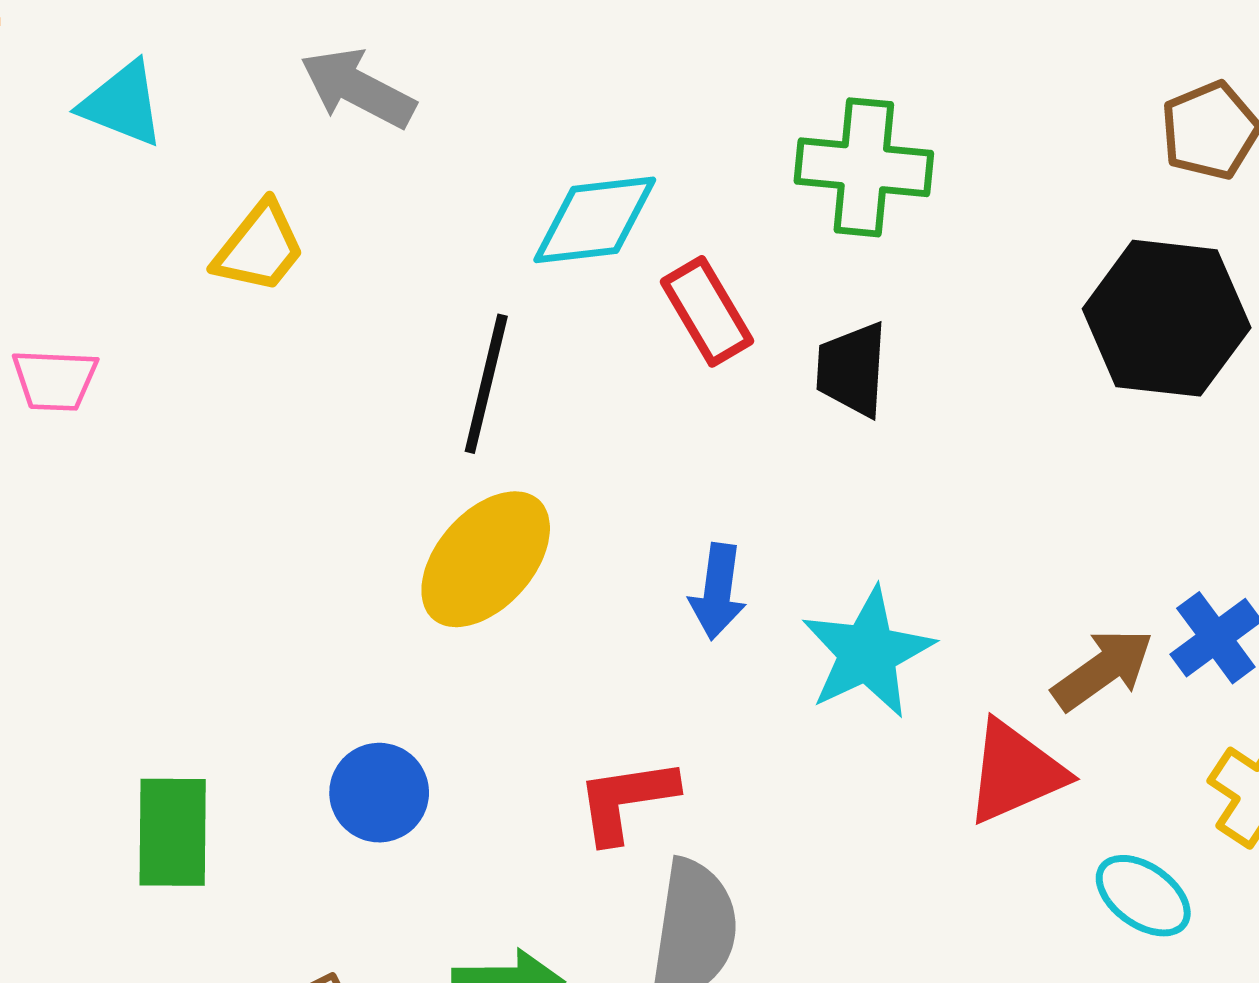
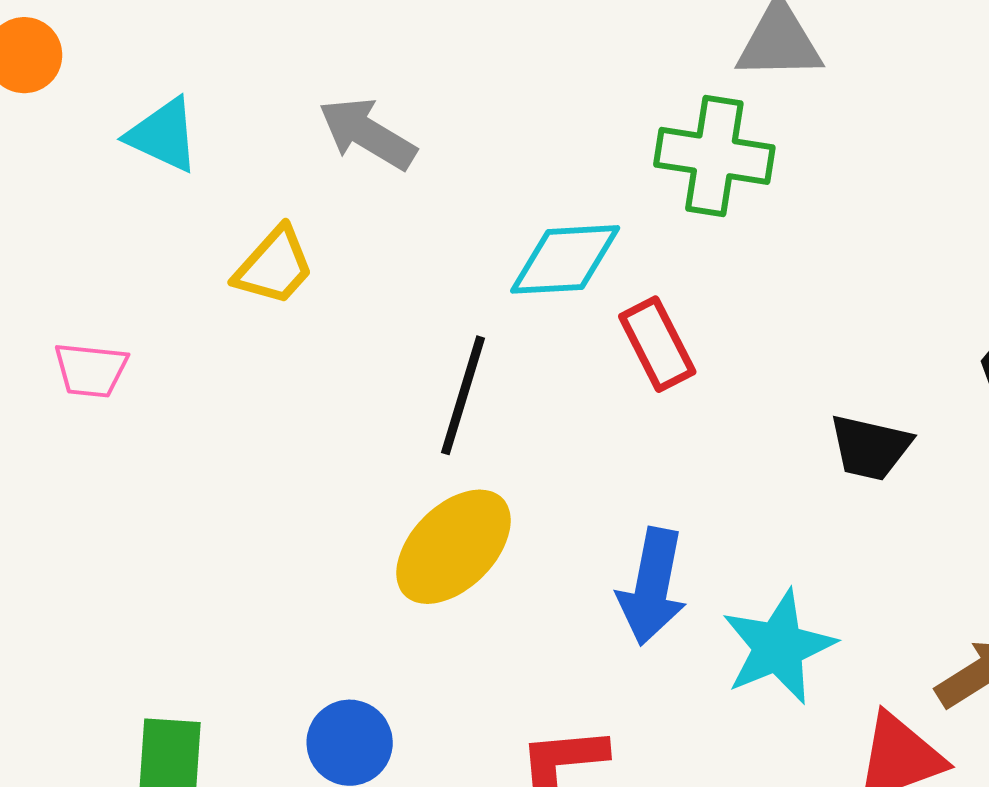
green cross: (864, 167) -> (714, 156), moved
black trapezoid: (852, 369) -> (870, 447), moved, turned -84
blue arrow: (718, 592) -> (652, 586), size x1.4

